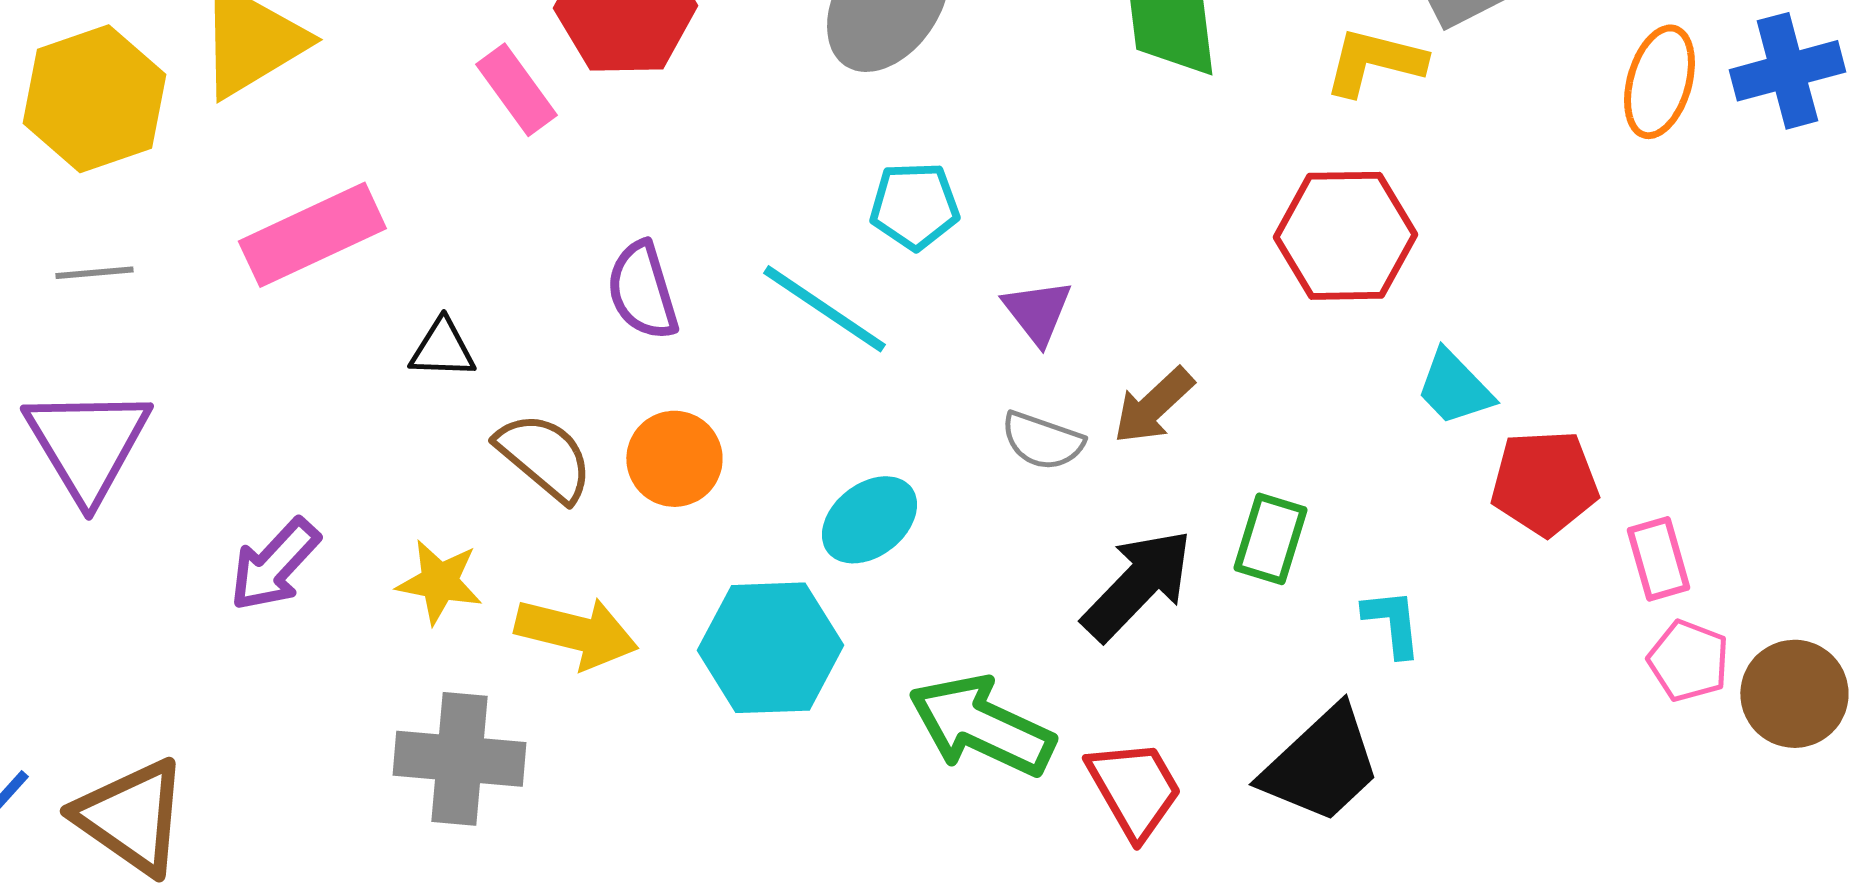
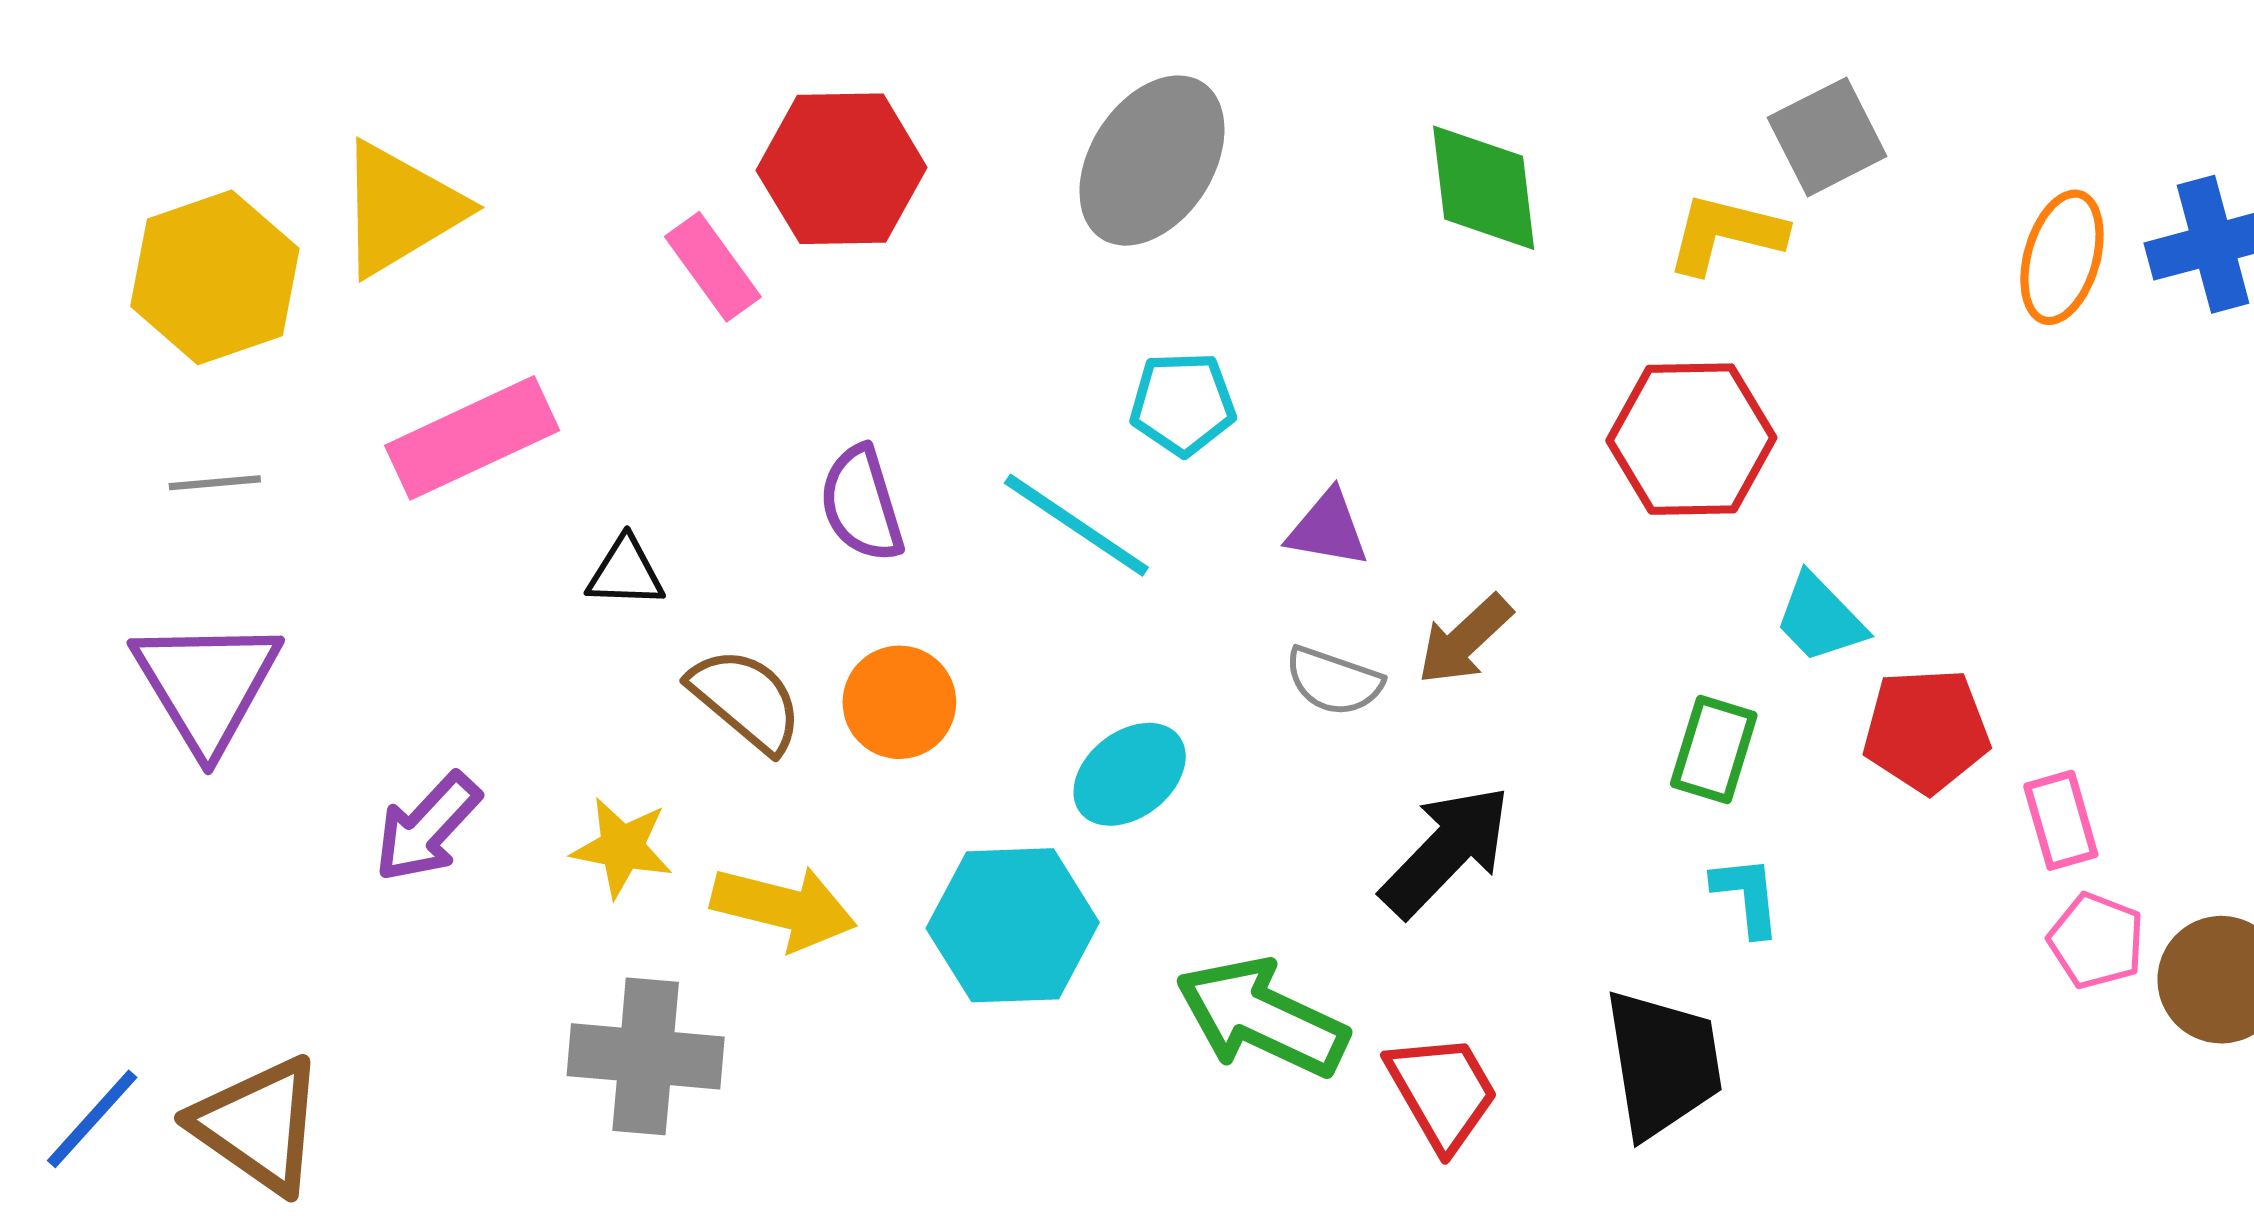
purple triangle: (1037, 312) -> (1328, 529), turned -42
green rectangle: (1270, 539) -> (1714, 749), moved
black trapezoid: (1321, 765) -> (1663, 1063), turned -56

